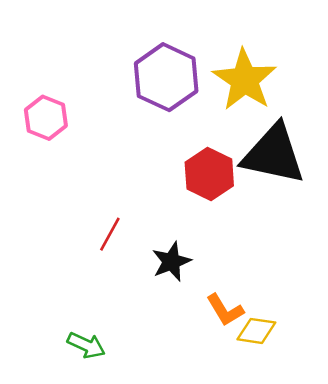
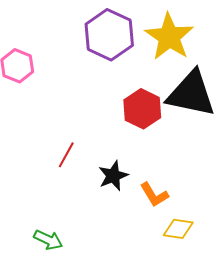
orange L-shape: (225, 310) -> (154, 195), moved

